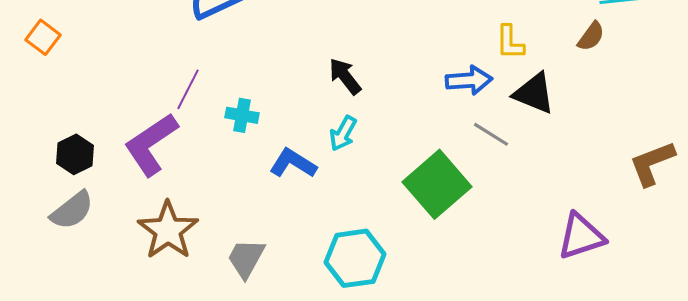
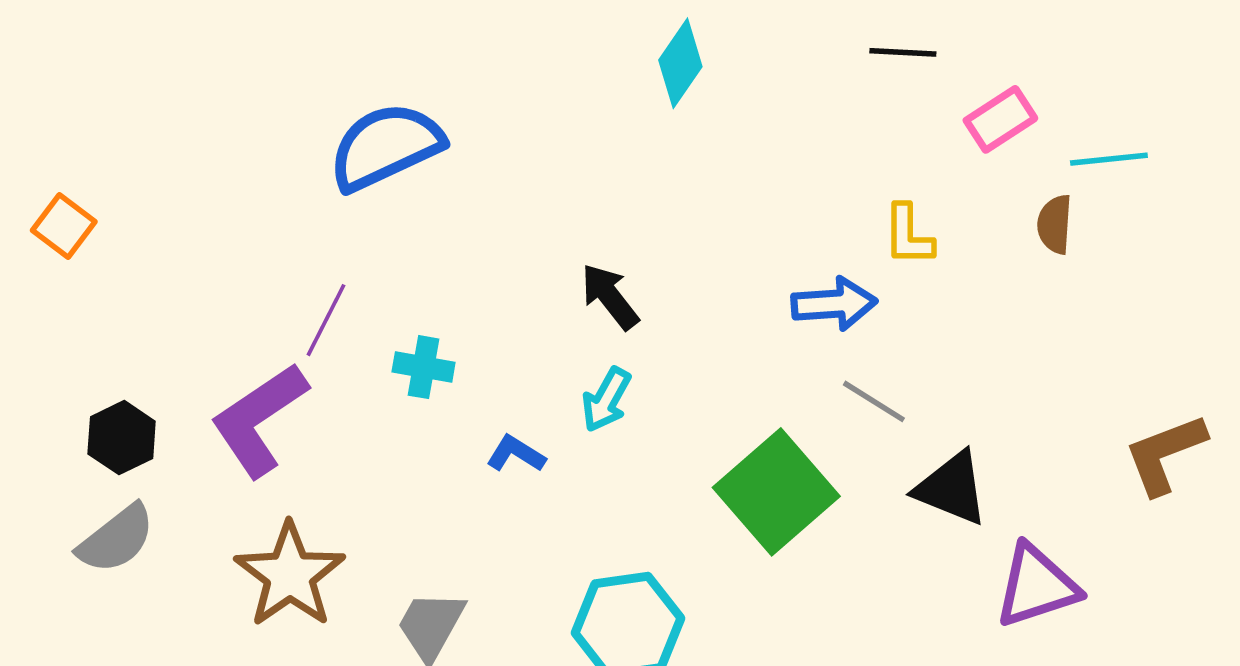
brown semicircle: (591, 36) -> (1055, 224), turned 148
black triangle: (534, 93) -> (952, 488), moved
blue L-shape: (293, 163) -> (516, 454), size x0.7

